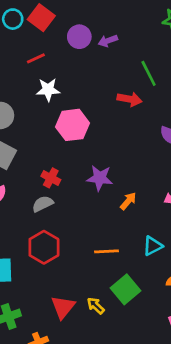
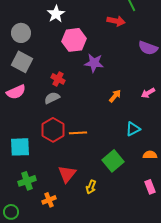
white star: (48, 90) -> (56, 14), turned -30
purple star: (100, 178) -> (94, 63), moved
orange line: (106, 251) -> (78, 133), moved
yellow arrow: (96, 306) -> (91, 187), moved, turned -112

